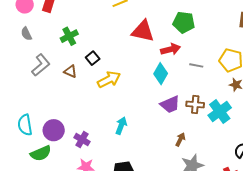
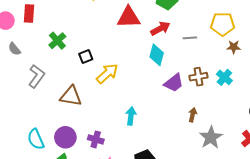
black square: (93, 58) -> (86, 57), turned 32
brown triangle: (70, 71) -> (71, 96), moved, size x1.6
cyan cross: (220, 111) -> (224, 77), size x0.7

